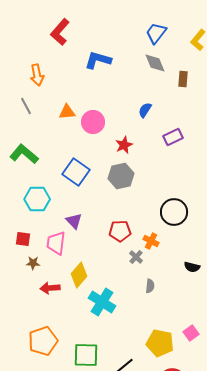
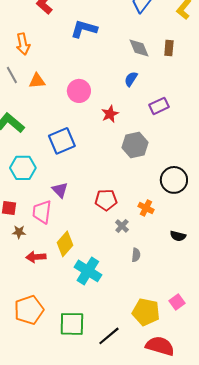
gray diamond: (155, 63) -> (139, 48), moved
orange triangle: (67, 112) -> (37, 81), moved
blue square: (76, 172) -> (62, 141), turned 32
gray hexagon: (121, 176) -> (135, 145), moved
black circle: (174, 212) -> (174, 180), moved
orange cross: (151, 241) -> (146, 208), moved

